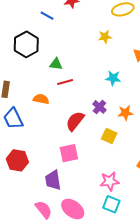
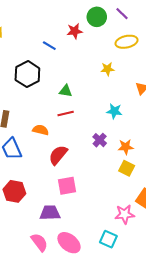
green triangle: (56, 64) -> (66, 91), moved
red semicircle: (75, 121) -> (58, 155), moved
yellow square: (109, 136) -> (127, 168), moved
purple trapezoid: (53, 180) -> (50, 213), turned 95
pink star: (110, 181) -> (125, 214), moved

